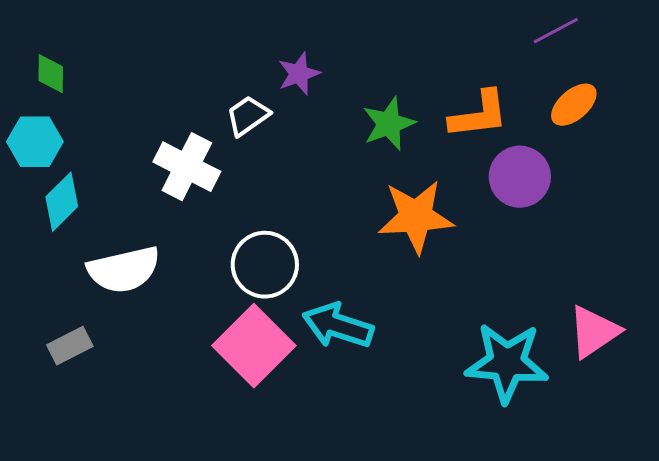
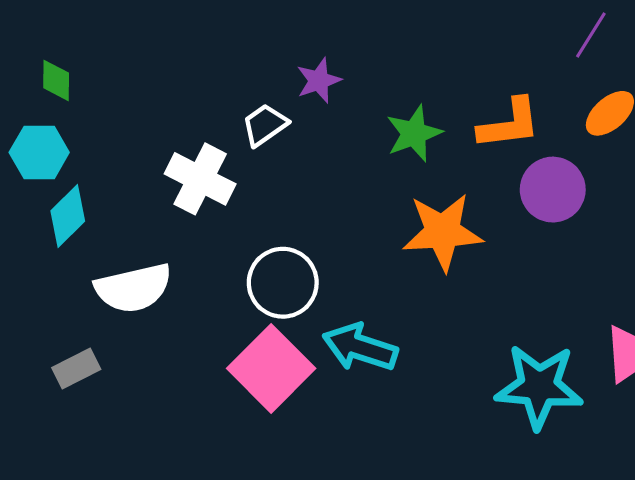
purple line: (556, 31) -> (591, 35), turned -30

